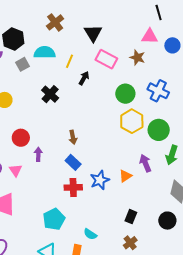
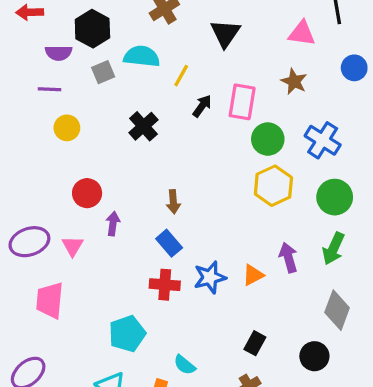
pink triangle: (150, 36) -> (302, 33), moved
pink rectangle: (106, 59) -> (242, 102), moved, turned 65
green circle: (159, 130) -> (335, 197), moved

